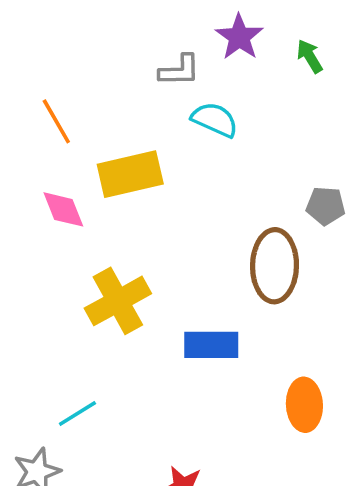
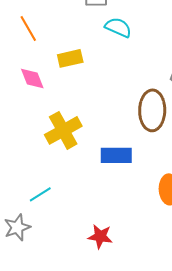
yellow rectangle: (130, 174) -> (70, 58), size x0.7

